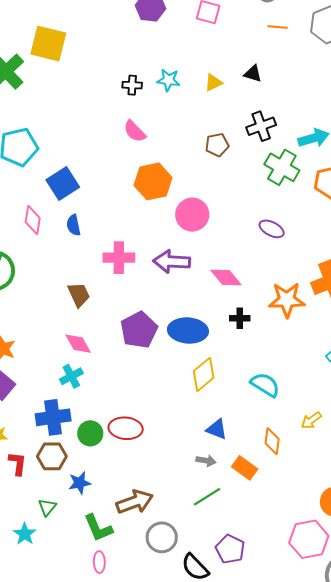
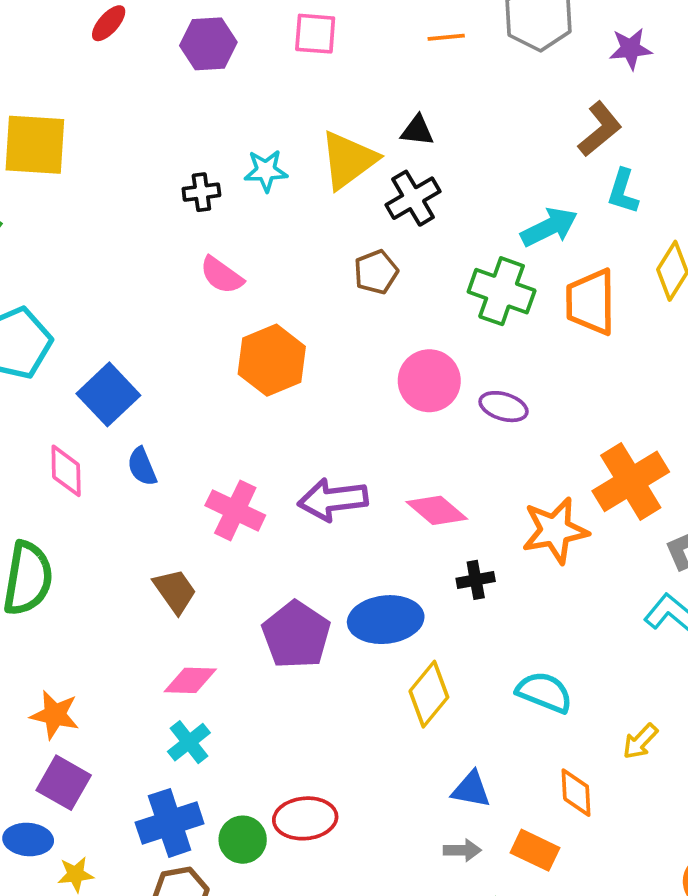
yellow triangle: (213, 83) -> (348, 160), size x1.8
black cross: (261, 126) -> (413, 198), moved
pink circle: (192, 215) -> (429, 381), moved
pink cross: (119, 258) -> (235, 510), turned 36
pink diamond: (78, 344) -> (190, 680), turned -48

